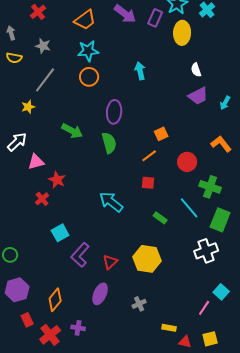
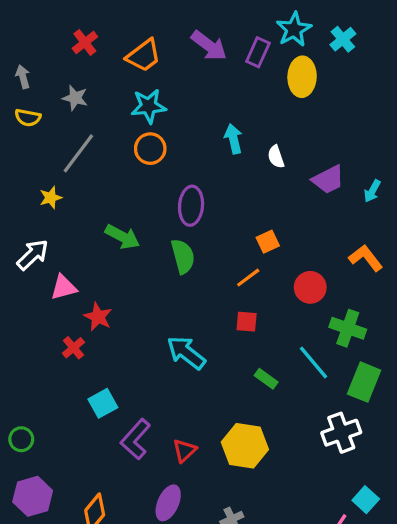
red cross: (38, 12) -> (85, 42), moved
white semicircle: (196, 70) -> (276, 157), moved

